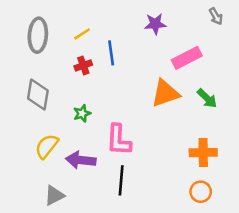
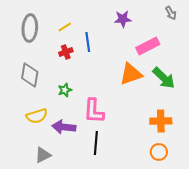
green arrow: (207, 98) -> (164, 78), size x1.4
yellow semicircle: (47, 146) -> (37, 116), turned -145

